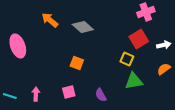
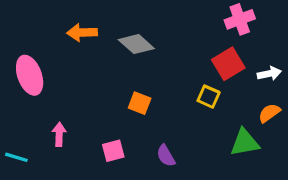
orange arrow: (50, 20) -> (82, 33), turned -42
orange square: (77, 63) -> (140, 103), moved
green triangle: (134, 81) -> (245, 143), moved
pink arrow: (36, 94) -> (59, 134), moved

